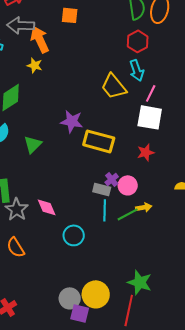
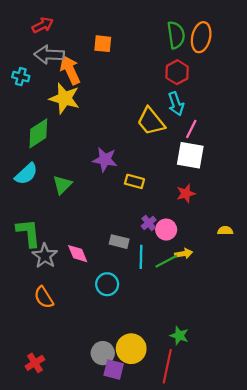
yellow star: (35, 65) -> (64, 98), size x1.8
yellow rectangle: (99, 141) -> (134, 181), size x0.6
gray rectangle: (102, 189) -> (119, 242), moved
green star: (140, 282) -> (179, 336), size x0.7

